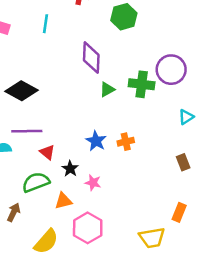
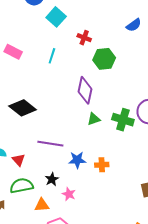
green hexagon: (124, 17) -> (104, 59), moved
purple line: (27, 131) -> (50, 144), moved
blue star: (96, 141) -> (77, 160), turned 30
red triangle: (47, 152) -> (18, 160), moved

